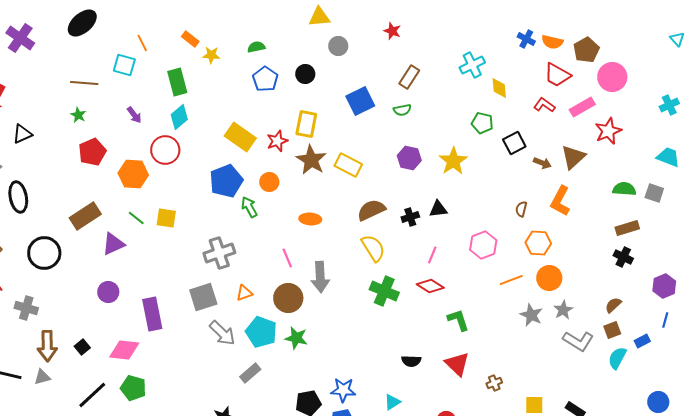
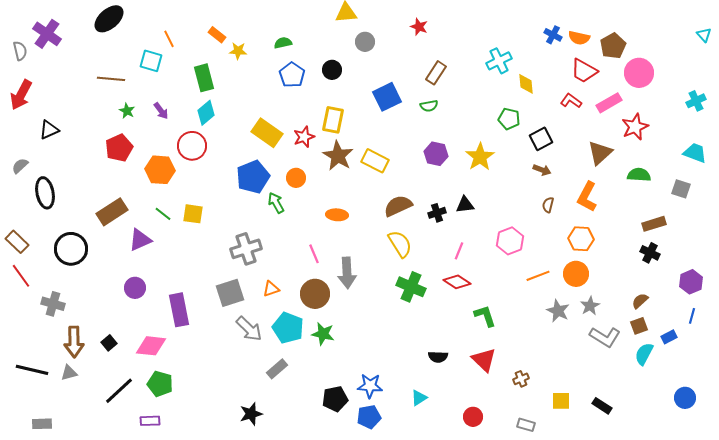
green star: (78, 115) -> (127, 111), moved
brown arrow: (542, 163) -> (542, 170), moved
green semicircle: (624, 189) -> (639, 175), moved
orange hexagon: (538, 243) -> (581, 239), moved

